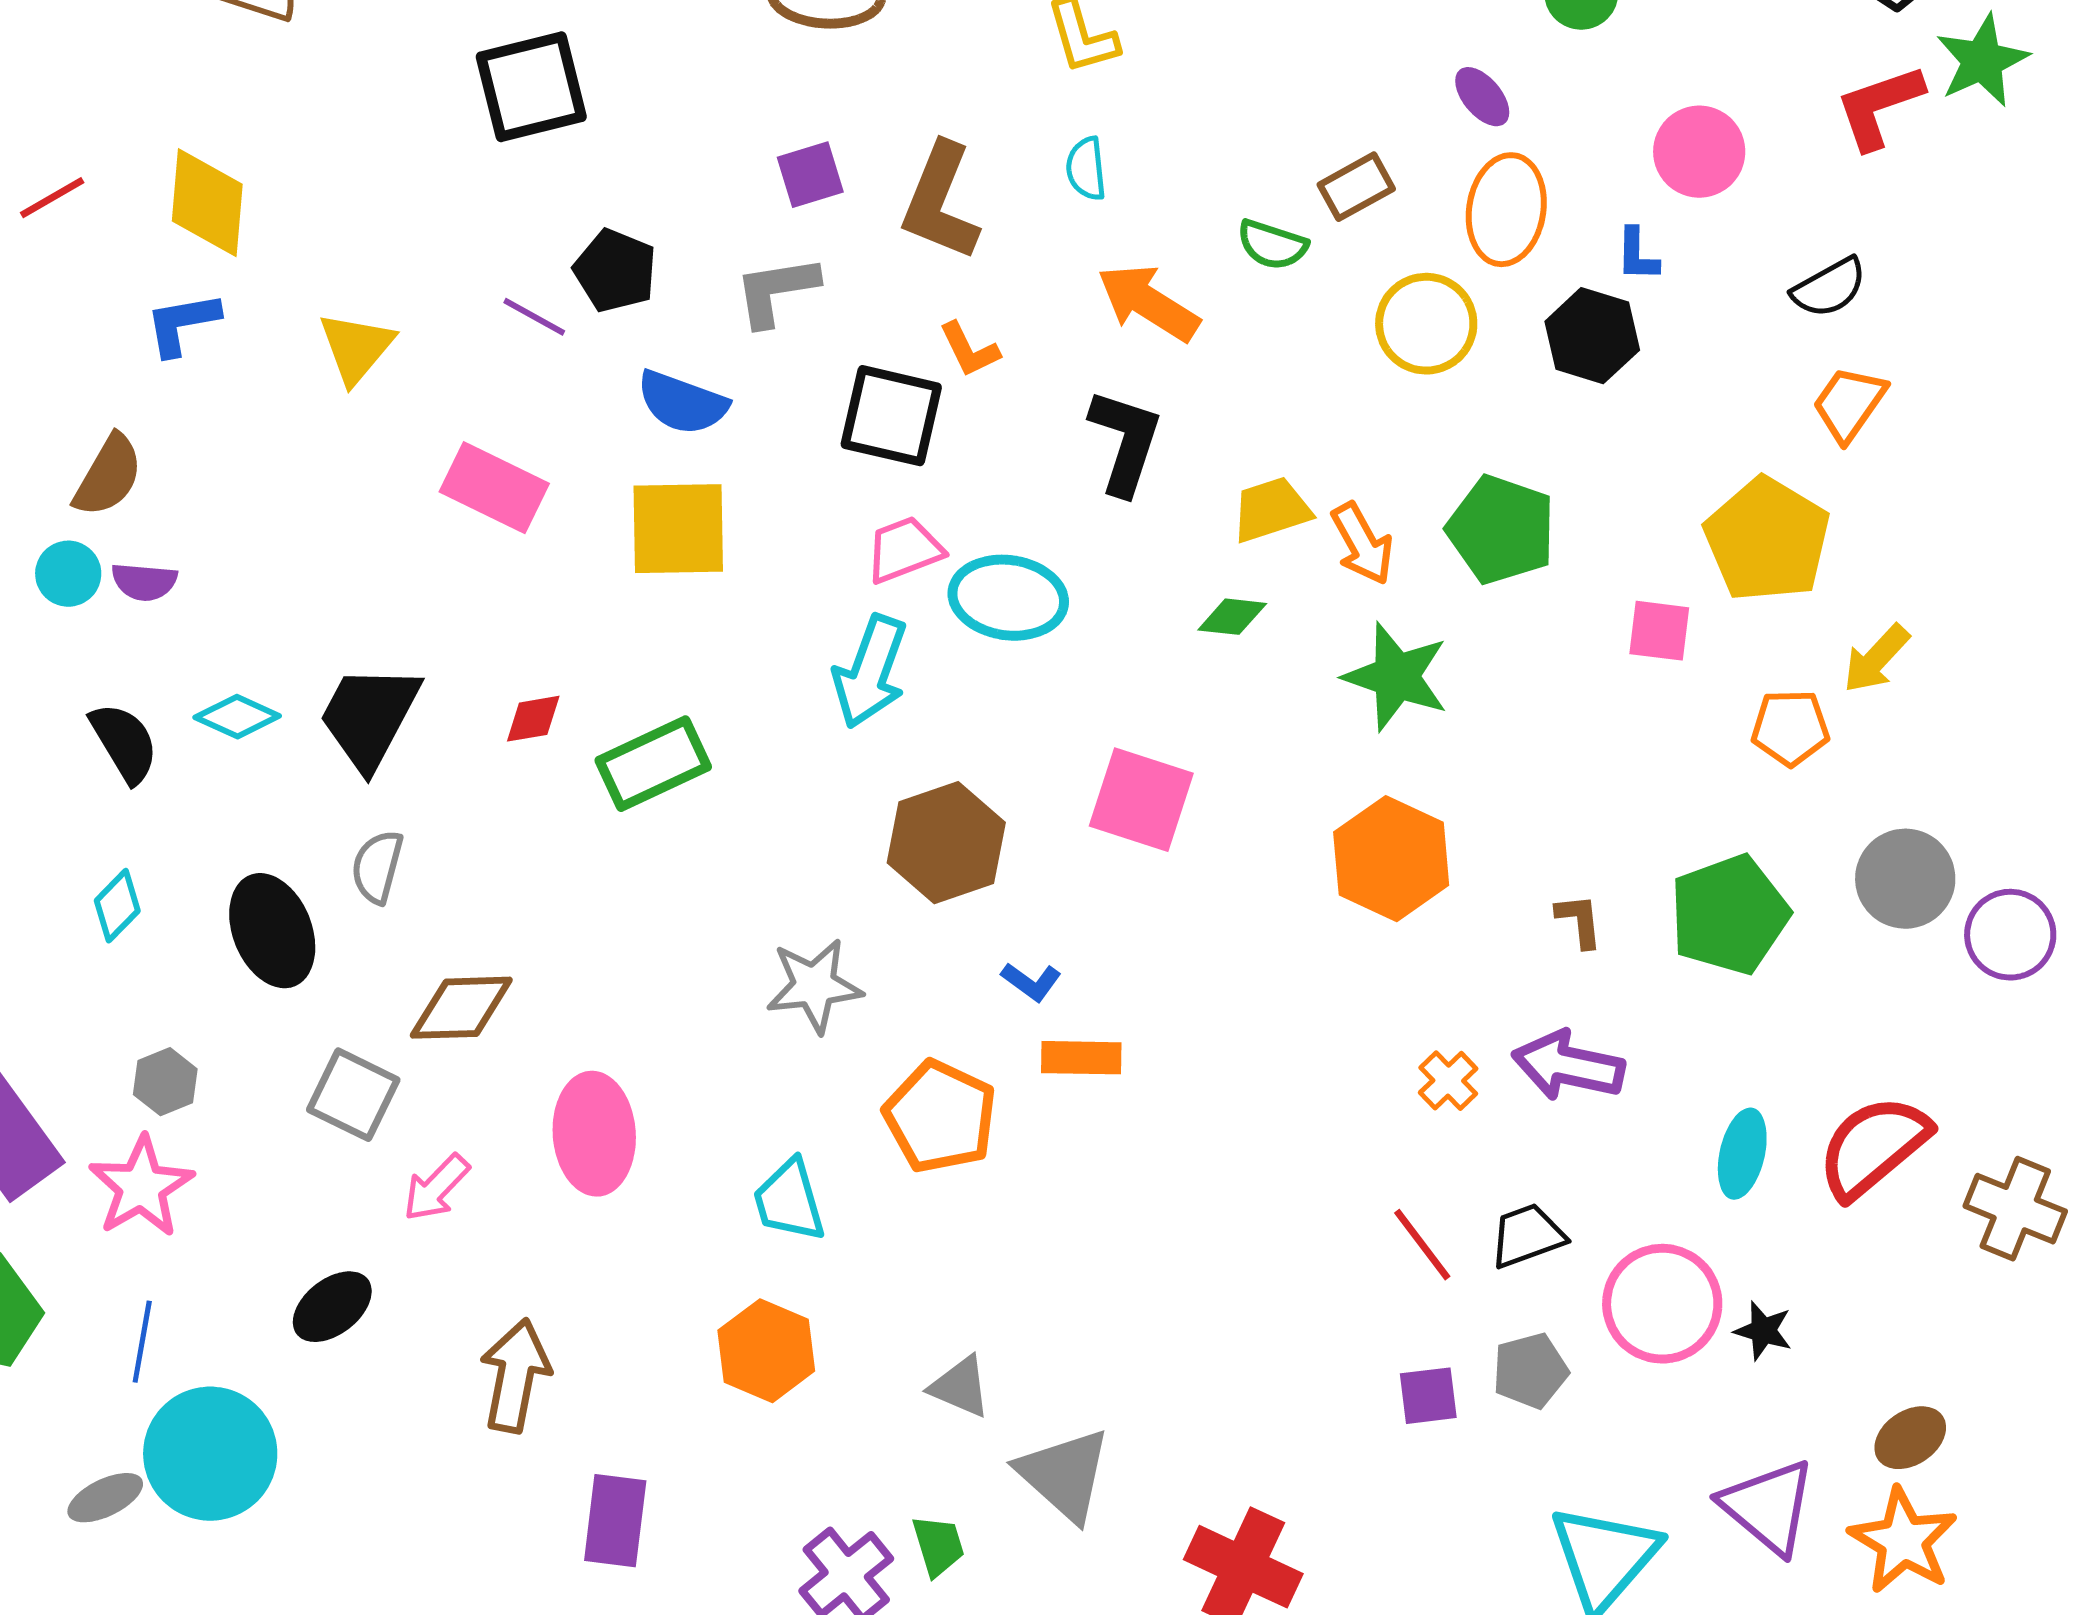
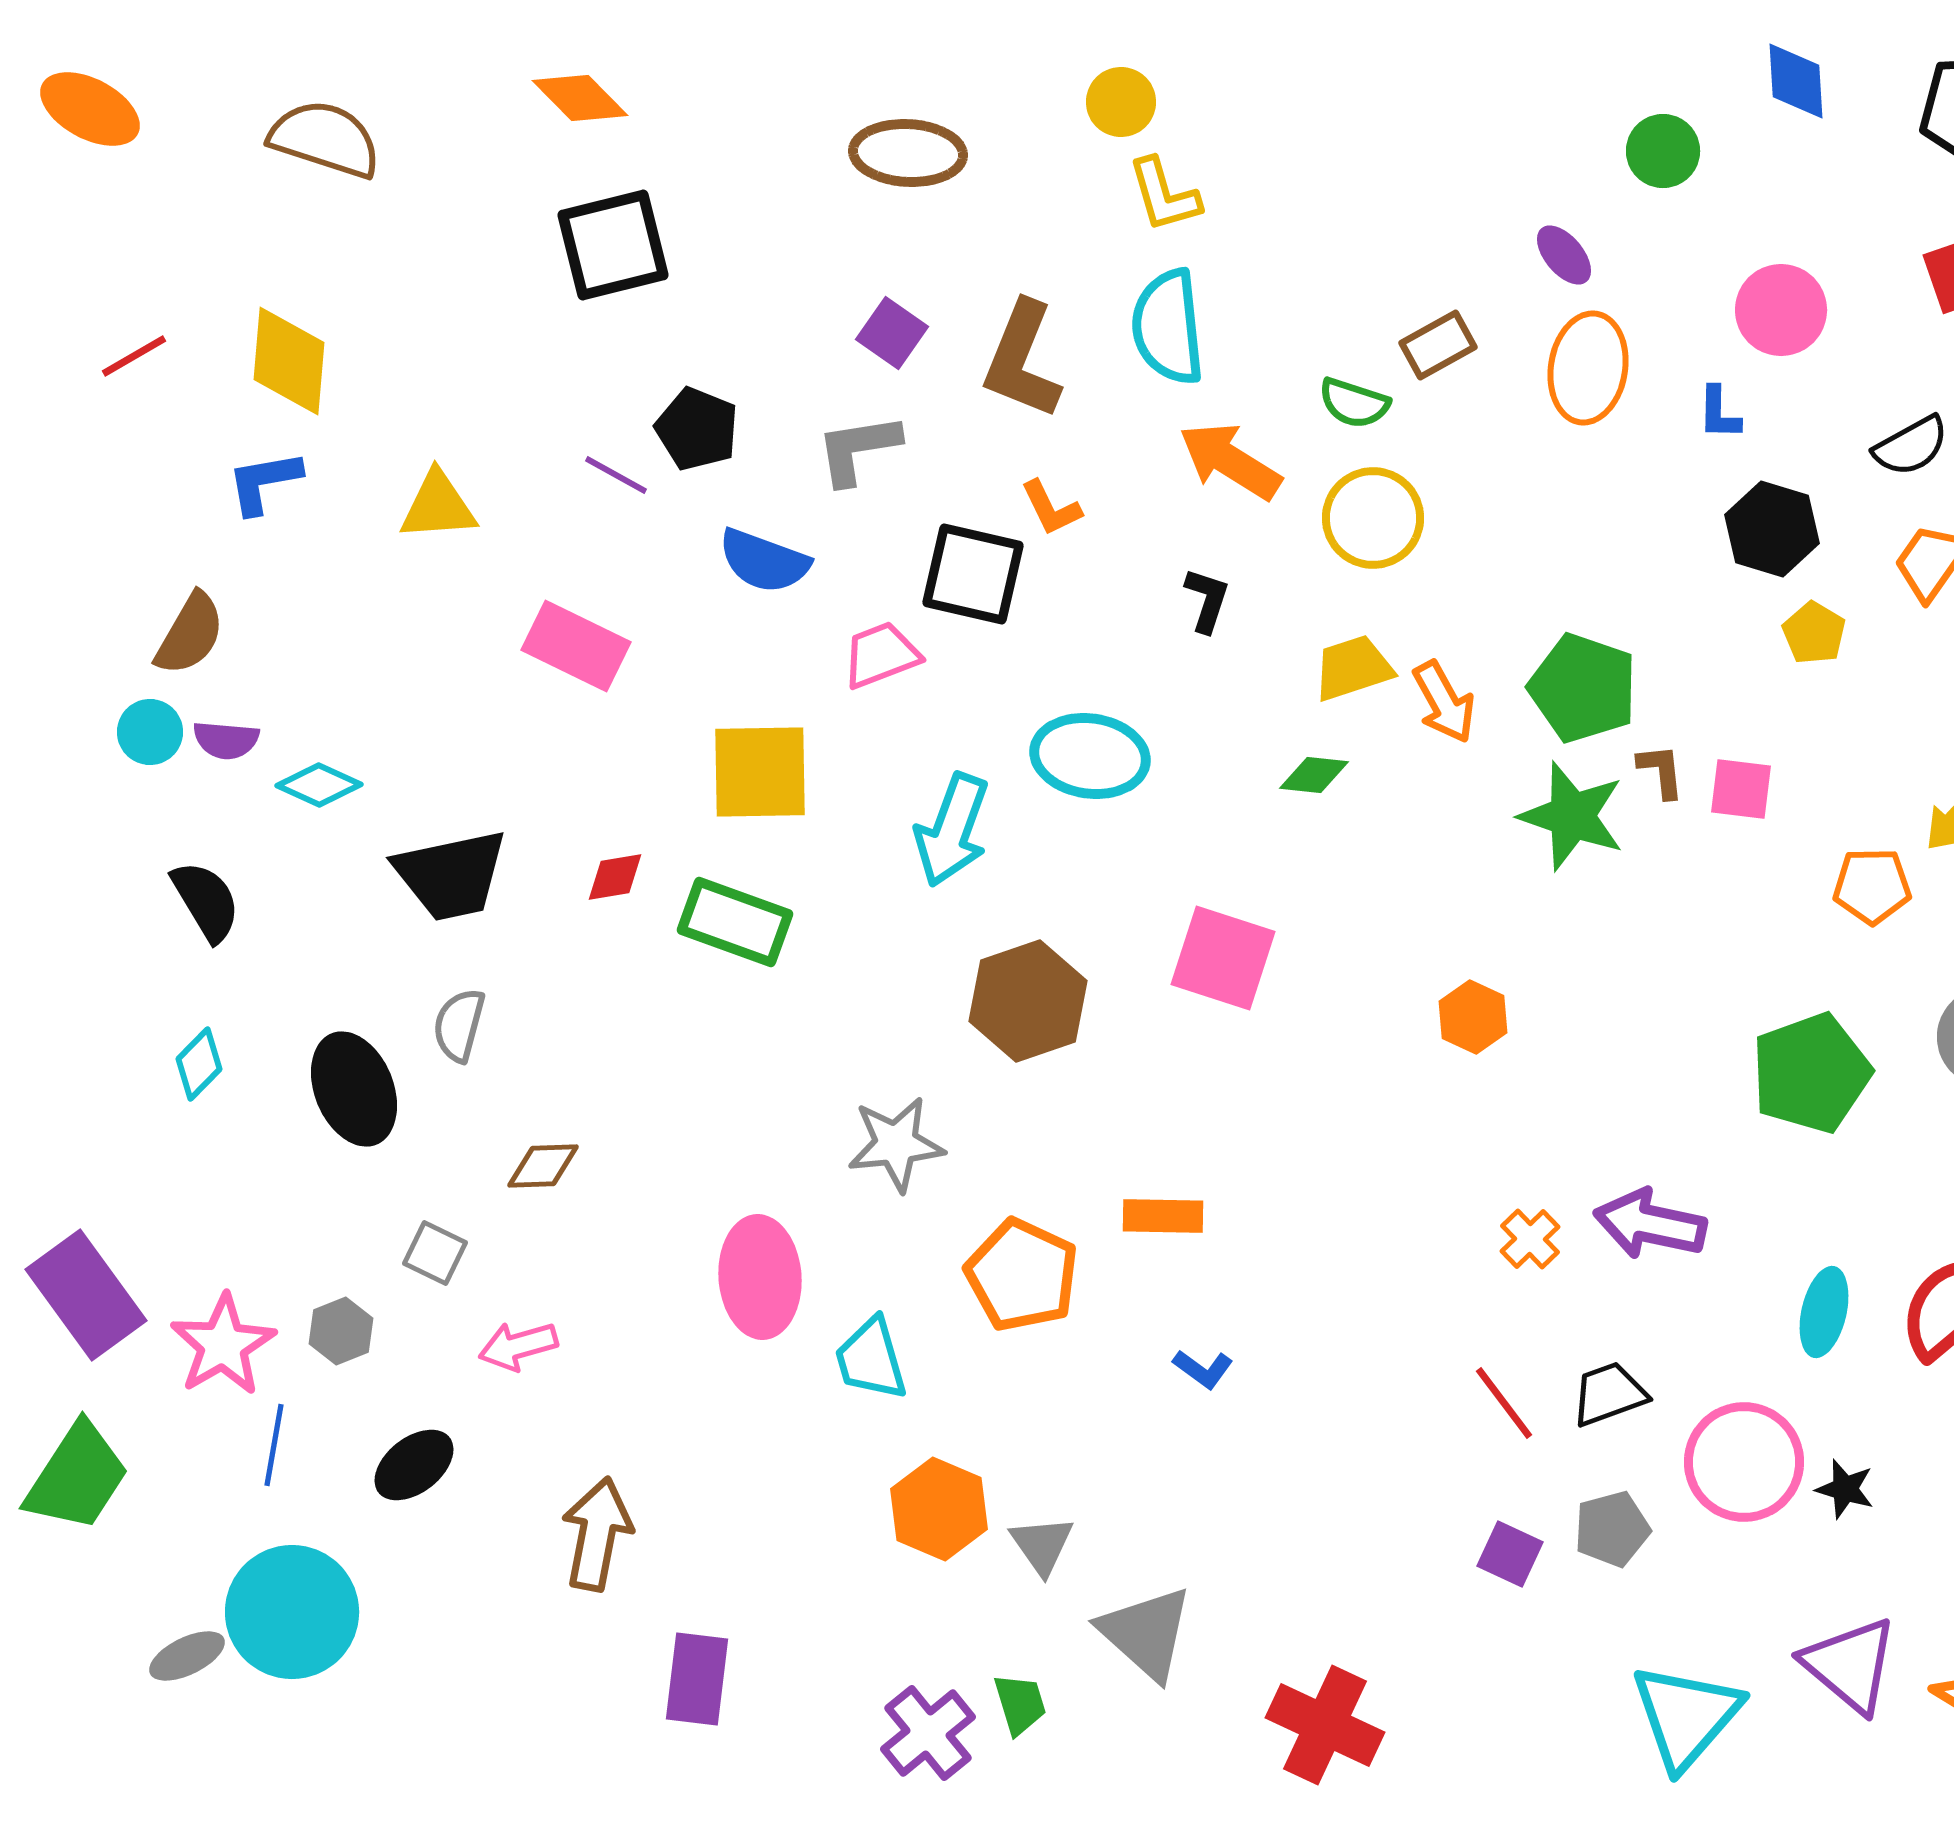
cyan semicircle: (1086, 169) -> (1168, 327), size x1.8
purple square: (810, 175) -> (892, 333), turned -38
yellow circle: (1426, 324) -> (1373, 518), moved
black hexagon: (1592, 336) -> (1772, 529), moved
yellow triangle: (356, 348) -> (438, 506), turned 46
black L-shape: (1125, 442) -> (1207, 600), size x0.6
yellow square: (678, 529) -> (760, 772), moved
yellow pentagon: (1767, 540) -> (1814, 633), moved, size x0.5
pink trapezoid: (904, 550) -> (881, 655), moved
green star: (1396, 677) -> (1572, 816), moved
cyan diamond: (237, 717) -> (319, 785), moved
black trapezoid: (369, 717) -> (451, 875), turned -130
green rectangle: (653, 764) -> (735, 922), turned 45
orange hexagon: (1391, 859) -> (1473, 1017), size x0.6
brown L-shape: (1579, 921) -> (1661, 771), moved
blue L-shape: (1031, 982) -> (1203, 1369), moved
brown diamond: (461, 1008) -> (543, 1166), size x0.7
gray hexagon: (165, 1082) -> (341, 1331), moved
gray square: (353, 1095) -> (435, 1253), size x0.7
pink ellipse: (594, 1134) -> (760, 1277), moved
pink arrow: (436, 1188) -> (518, 1346), turned 30
blue line: (142, 1342) -> (274, 1445), moved
orange hexagon: (766, 1351) -> (939, 1509), moved
gray triangle: (960, 1387) -> (1042, 1545), turned 32
purple square: (1428, 1396) -> (1510, 1554), turned 32

